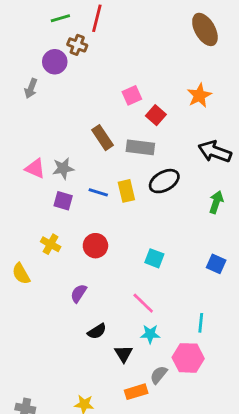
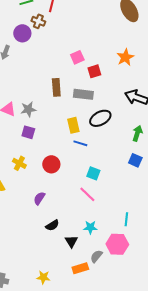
red square: (156, 115) -> (94, 71), turned 32
brown rectangle: (102, 138) -> (56, 87), turned 30
blue line: (98, 192) -> (80, 143), moved
blue square: (216, 264) -> (135, 160), moved
pink line: (143, 303) -> (87, 194), moved

